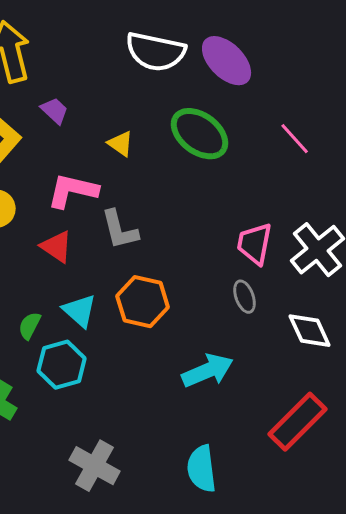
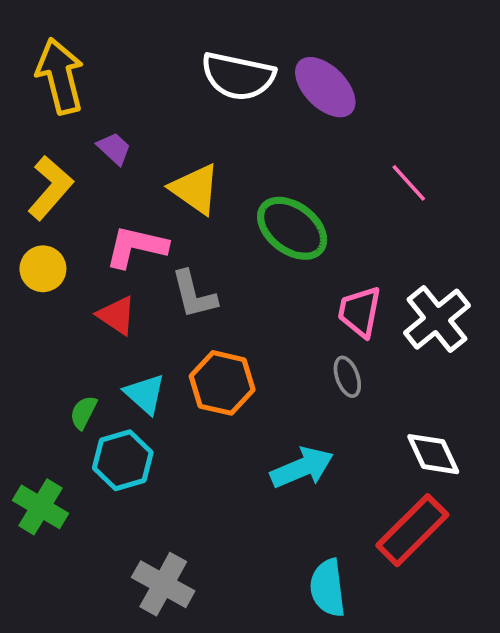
green ellipse: (200, 134) -> (292, 228), moved
yellow triangle: (121, 144) -> (195, 189), size x1.6
white diamond: (310, 331) -> (433, 454), moved
cyan semicircle: (202, 469) -> (328, 588), moved

